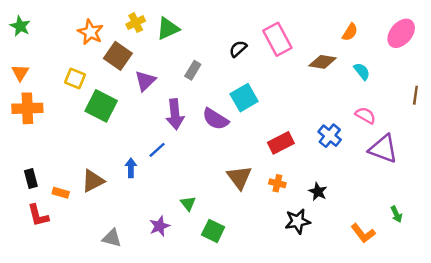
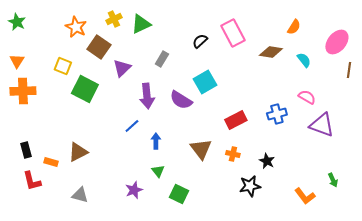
pink ellipse: (401, 33) -> (337, 42), moved
brown line: (415, 95) -> (349, 70), moved
blue cross: (330, 136) -> (277, 114), turned 36
blue arrow: (131, 168) -> (156, 141), moved
gray triangle: (112, 238) -> (80, 195), moved

